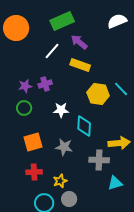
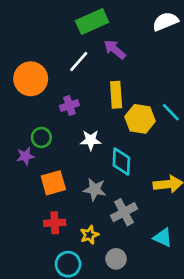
orange circle: (16, 28) -> (31, 79), moved
yellow rectangle: (80, 65) -> (116, 95), moved, turned 66
purple star: (25, 86) -> (25, 156), moved
gray cross: (99, 160) -> (124, 212), moved, turned -30
cyan triangle: (115, 183) -> (163, 238), turned 42
gray circle: (69, 199) -> (116, 259), moved

